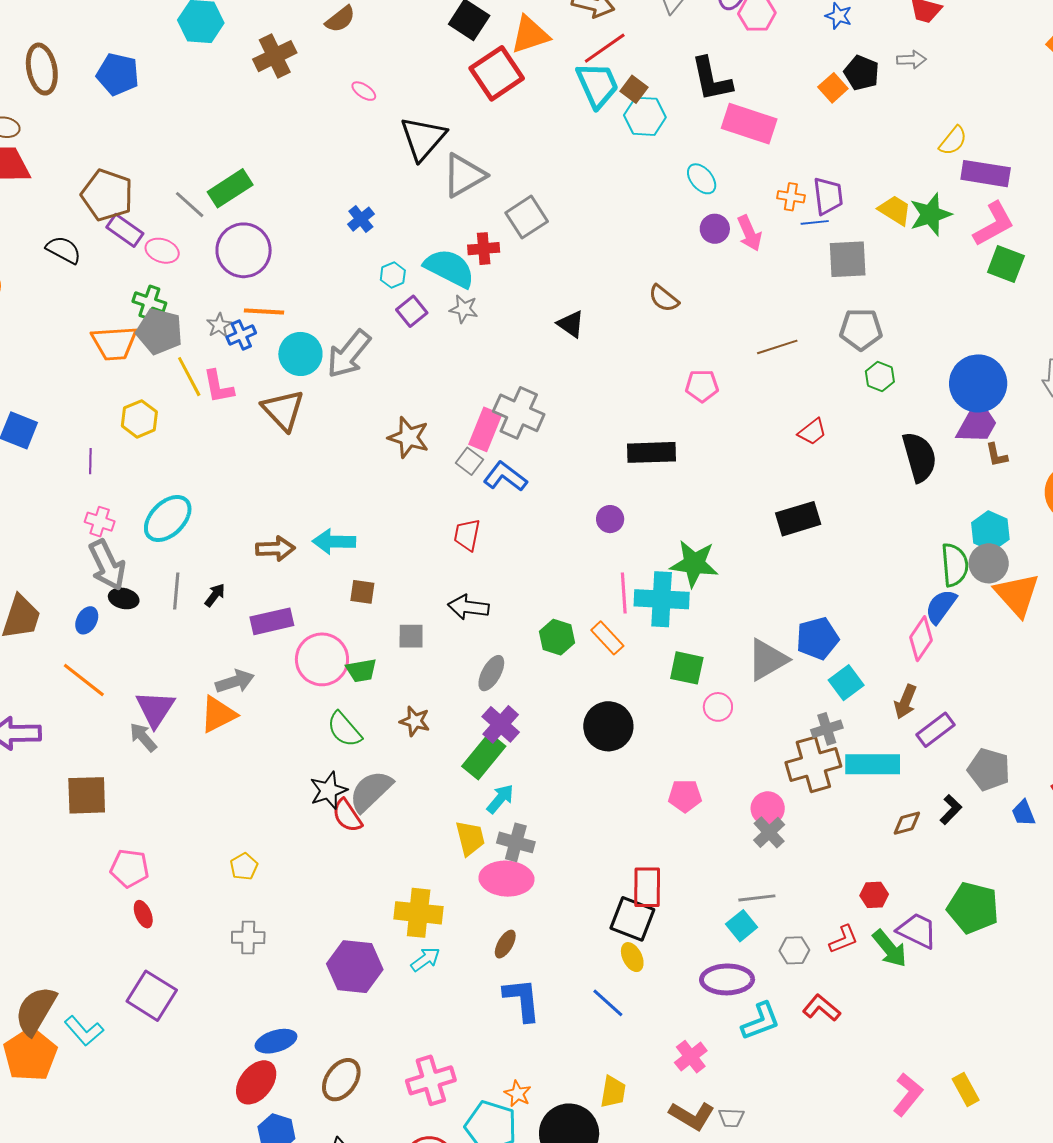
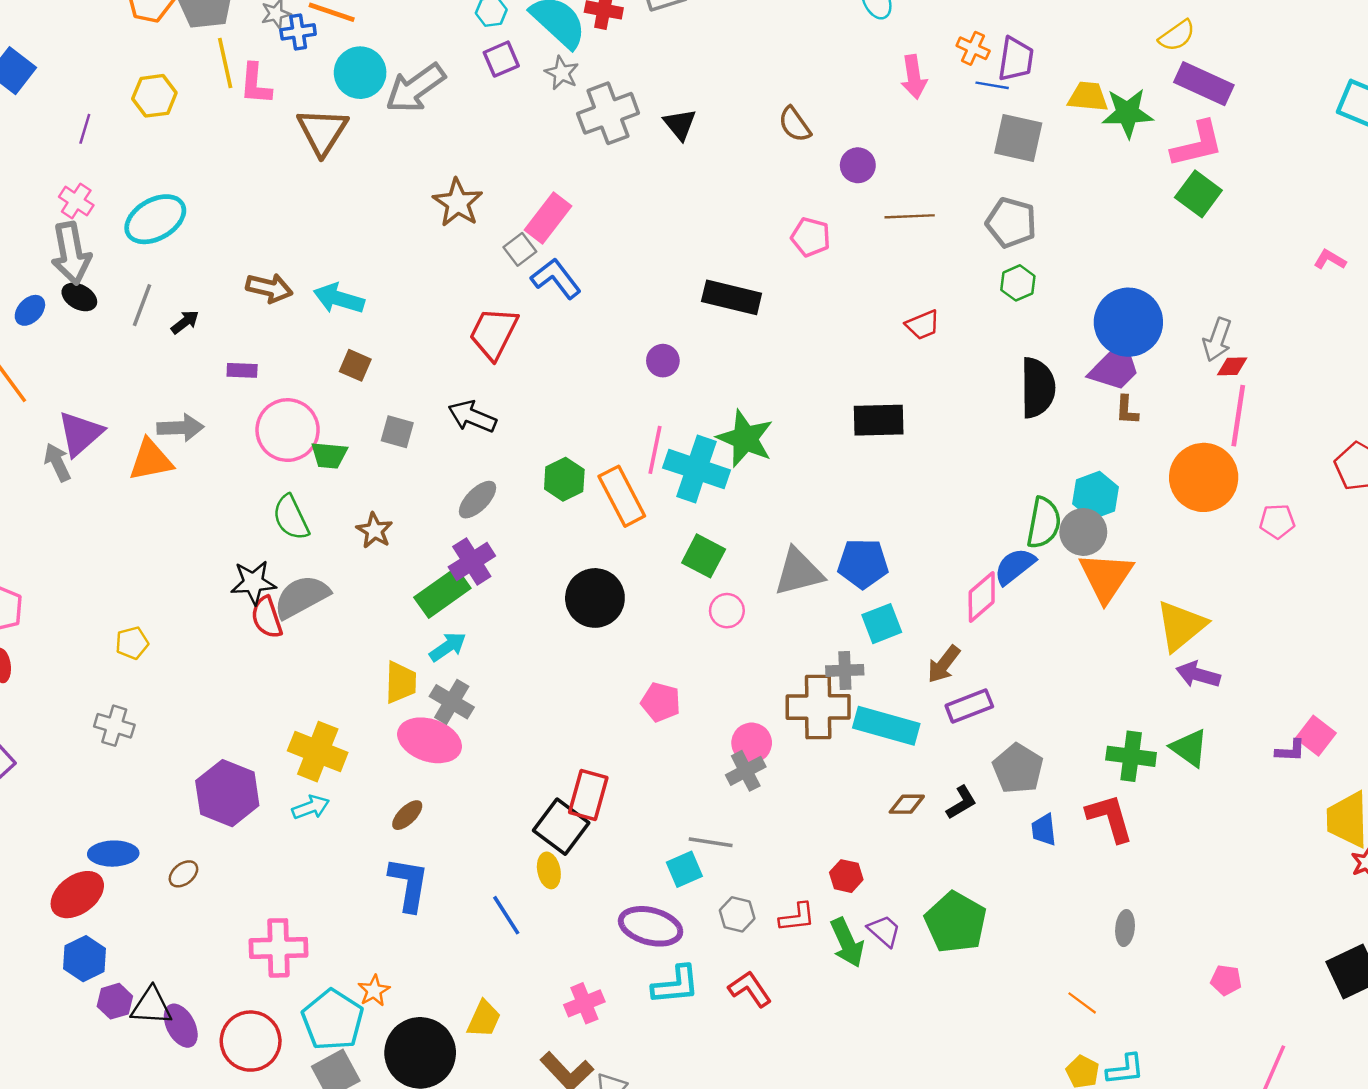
yellow trapezoid: (895, 210) -> (1088, 97), turned -42
purple circle: (715, 229) -> (858, 165), moved
gray cross: (519, 413) -> (608, 113), moved, turned 30
red trapezoid: (467, 535) -> (494, 333), size x1.4
purple rectangle: (272, 621) -> (242, 370), size x0.6
orange rectangle: (607, 638) -> (622, 496), size x1.4
purple trapezoid: (917, 931) -> (884, 931), size x0.7
brown ellipse: (341, 1080) -> (183, 874), moved, size x0.6

